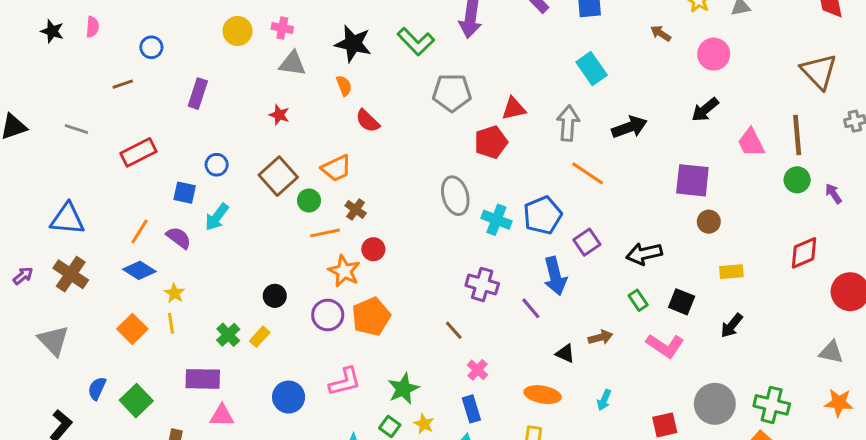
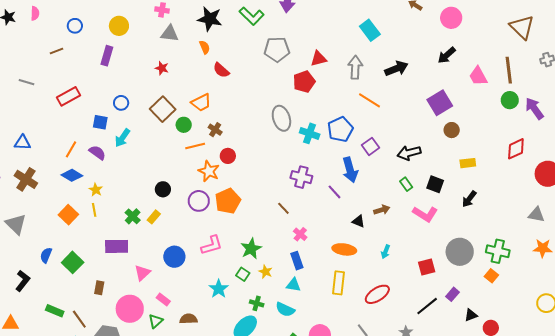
yellow circle: (238, 31) -> (119, 26), moved
purple square: (692, 180) -> (440, 103), turned -35
purple arrow: (833, 194) -> (534, 108), size x1.6
blue triangle: (67, 219) -> (22, 142), size x0.7
pink triangle: (222, 416) -> (142, 273), moved, turned -42

